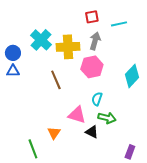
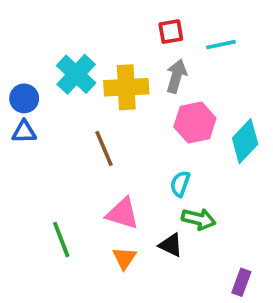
pink hexagon: (92, 67) -> (195, 123), moved
pink triangle: (77, 115) -> (123, 214), moved
orange triangle: (54, 133) -> (124, 258), moved
green line: (33, 149) -> (61, 240), moved

